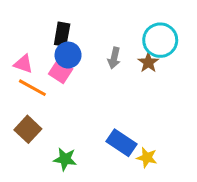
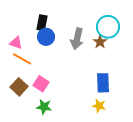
gray arrow: (114, 58) -> (77, 39), size x1.5
pink square: (61, 71) -> (41, 84), moved
blue rectangle: (122, 143) -> (103, 83), moved, turned 54

